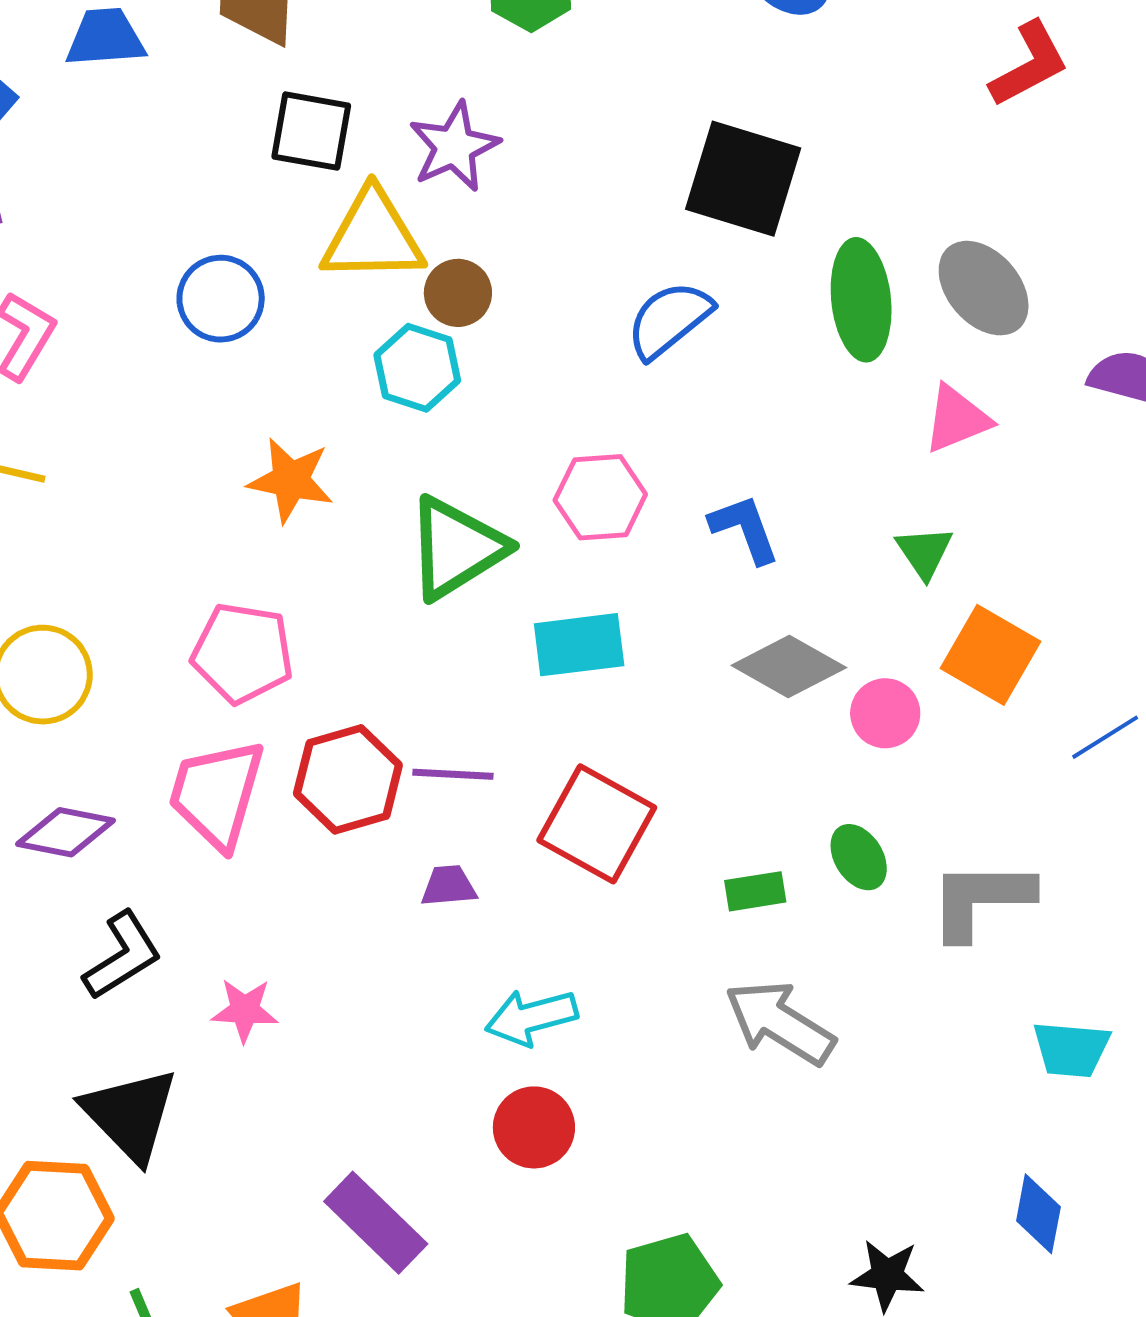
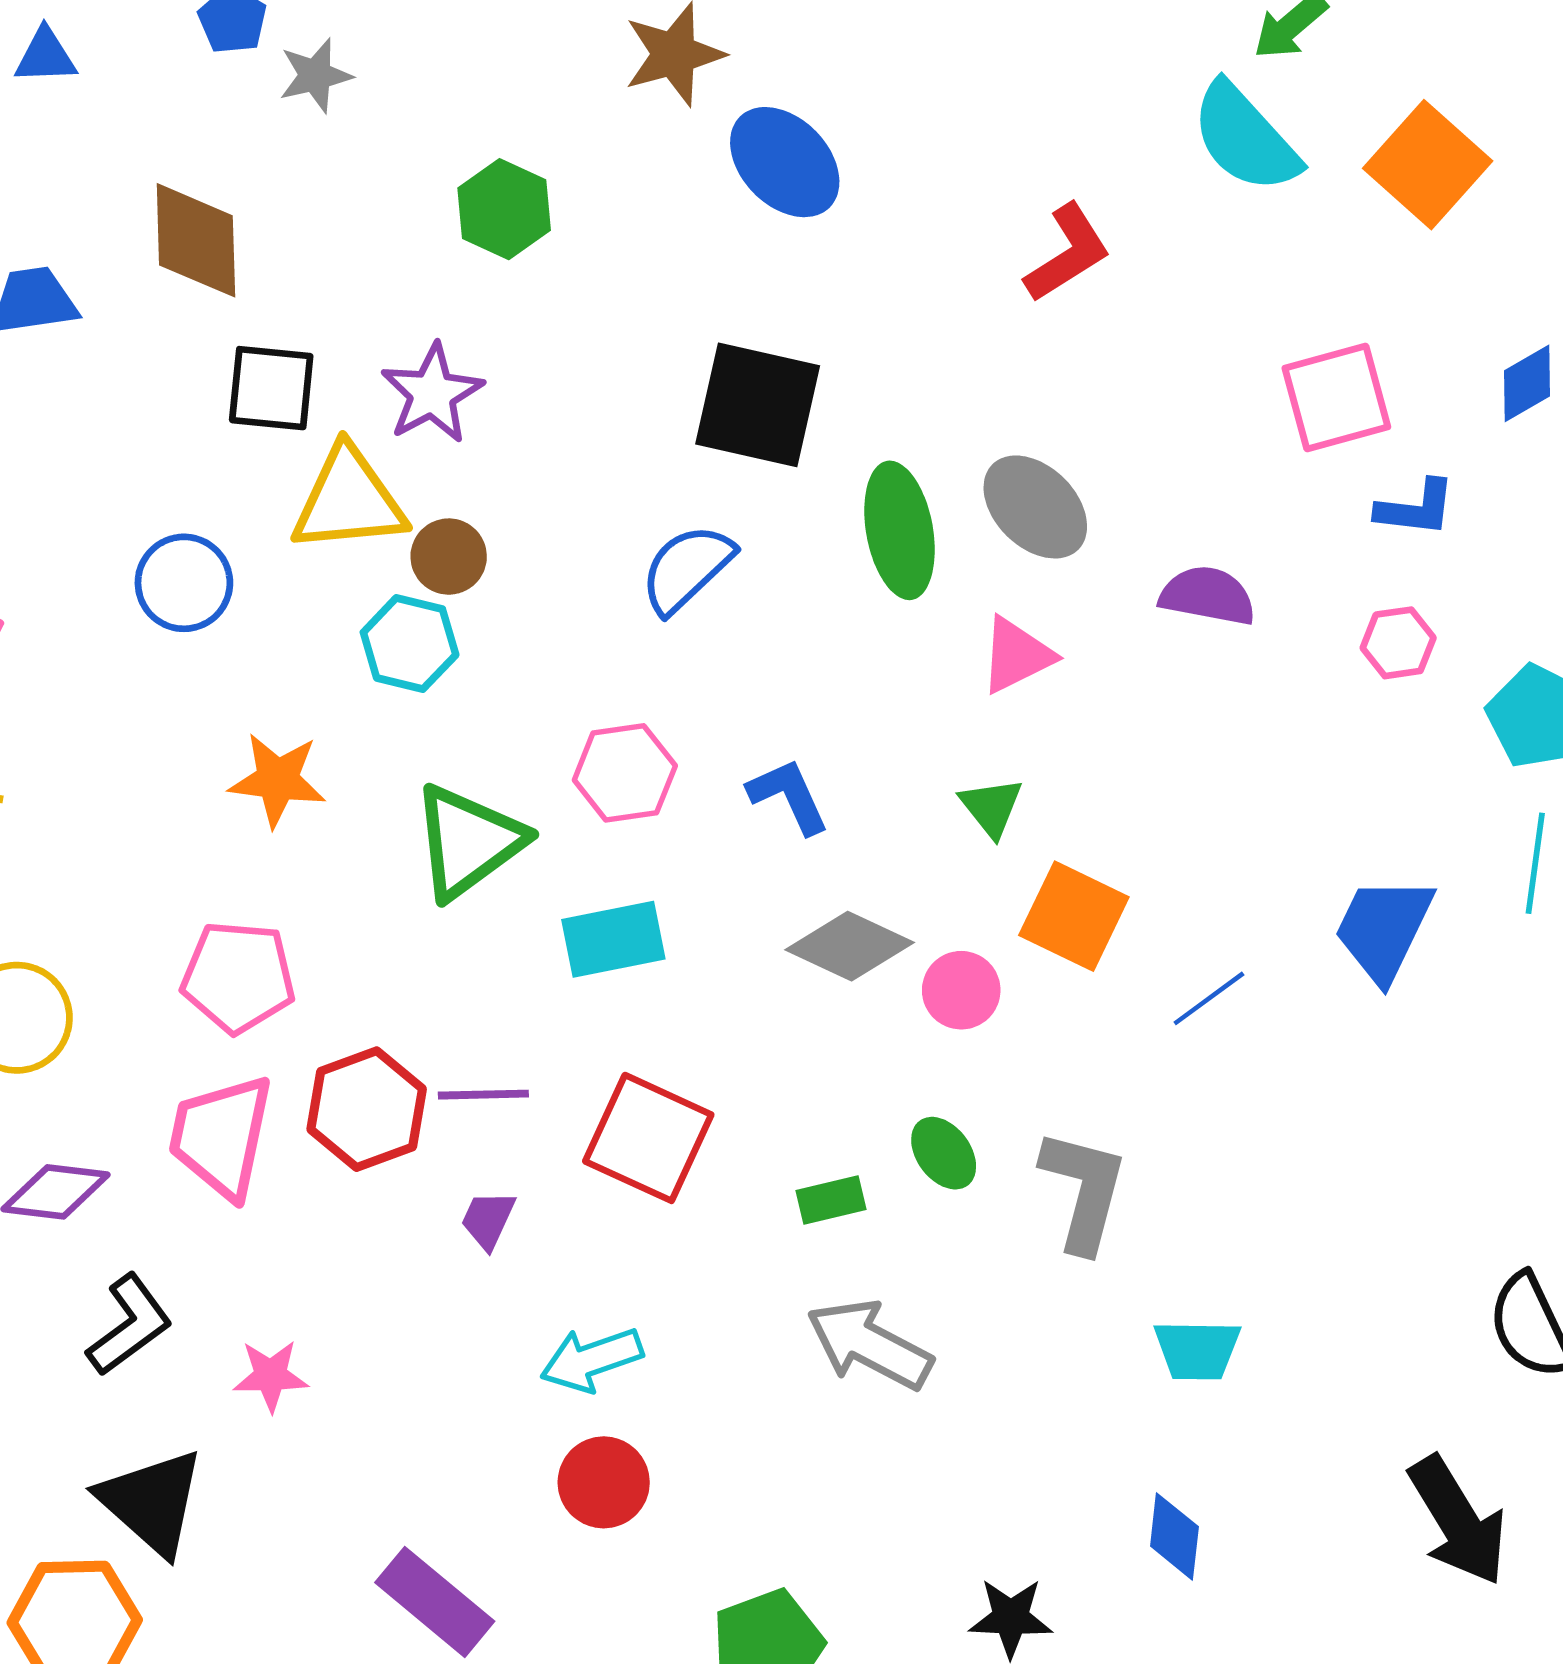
purple trapezoid: (449, 886) -> (488, 1220), turned -56
gray L-shape: (981, 900) -> (1084, 1190), turned 109

